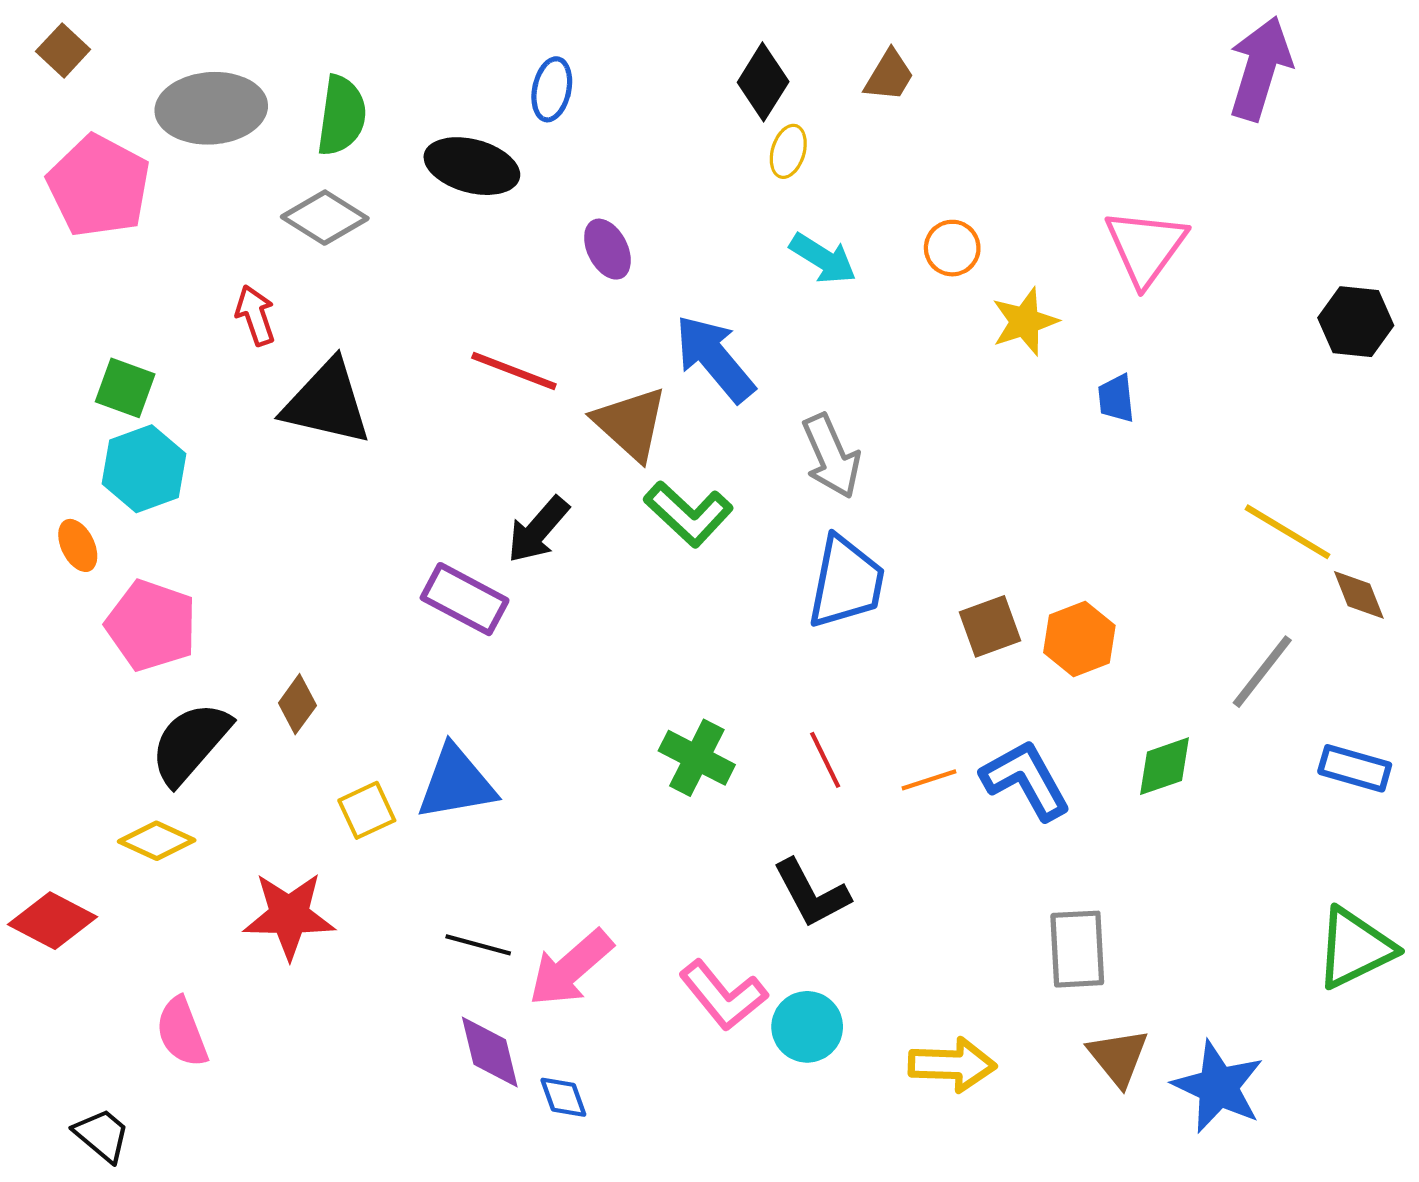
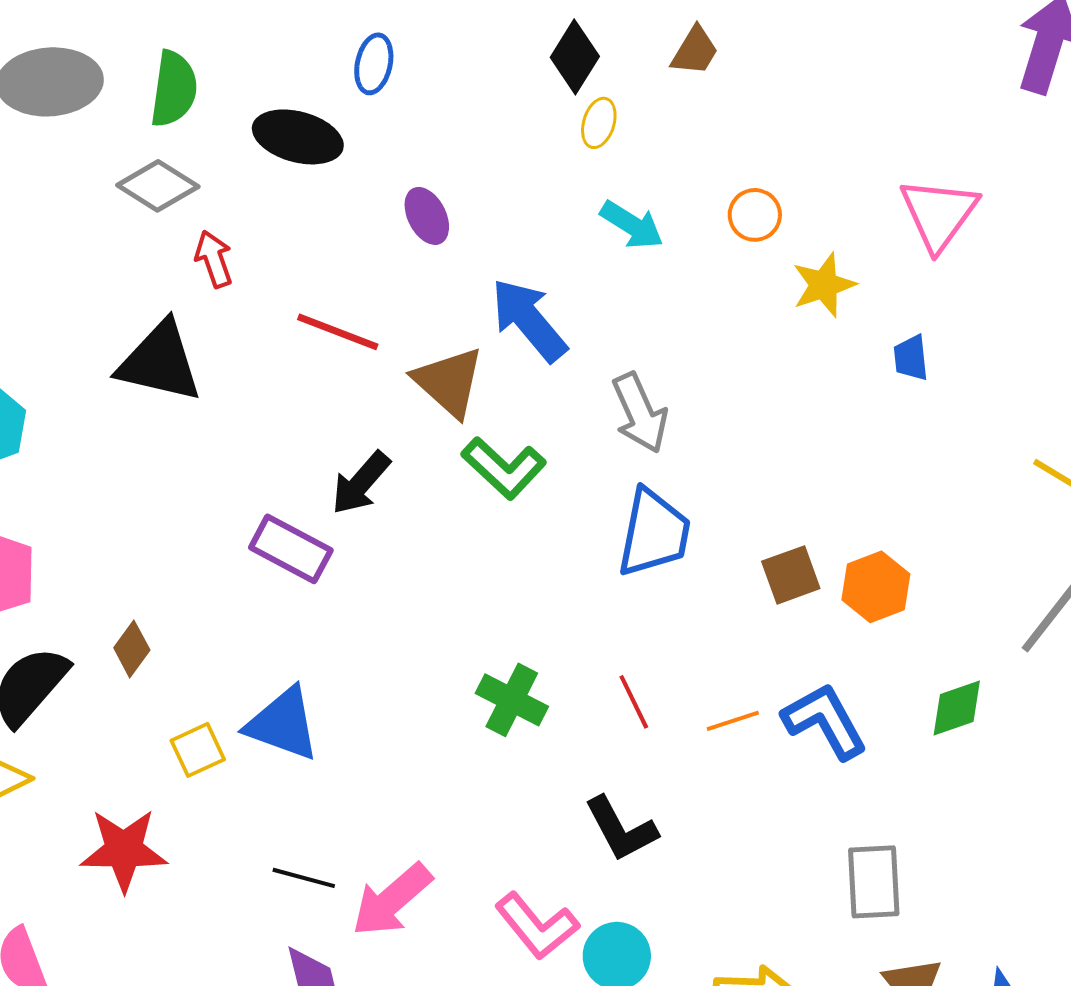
red arrow: (255, 315) -> (214, 259), moved
blue triangle: (456, 783) -> (283, 724), turned 30

